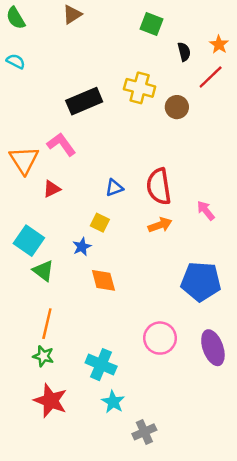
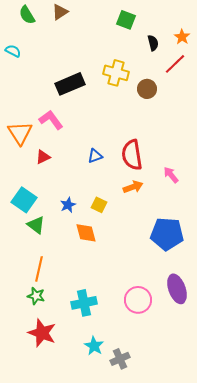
green semicircle: (16, 18) -> (27, 15), moved
yellow square: (100, 223) -> (99, 205), moved
pink circle: (160, 338) -> (138, 300), moved
cyan cross: (101, 365) -> (84, 303), turned -35
cyan star: (113, 402) -> (94, 346), moved

